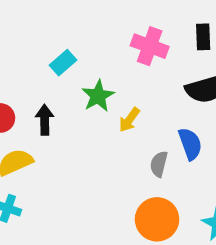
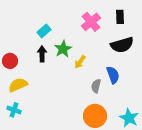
pink cross: (150, 46) -> (91, 22), turned 30
black arrow: (45, 120) -> (42, 54), moved

